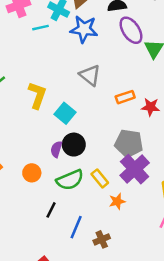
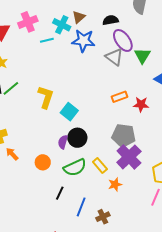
gray triangle: (90, 75) -> (114, 57), moved

